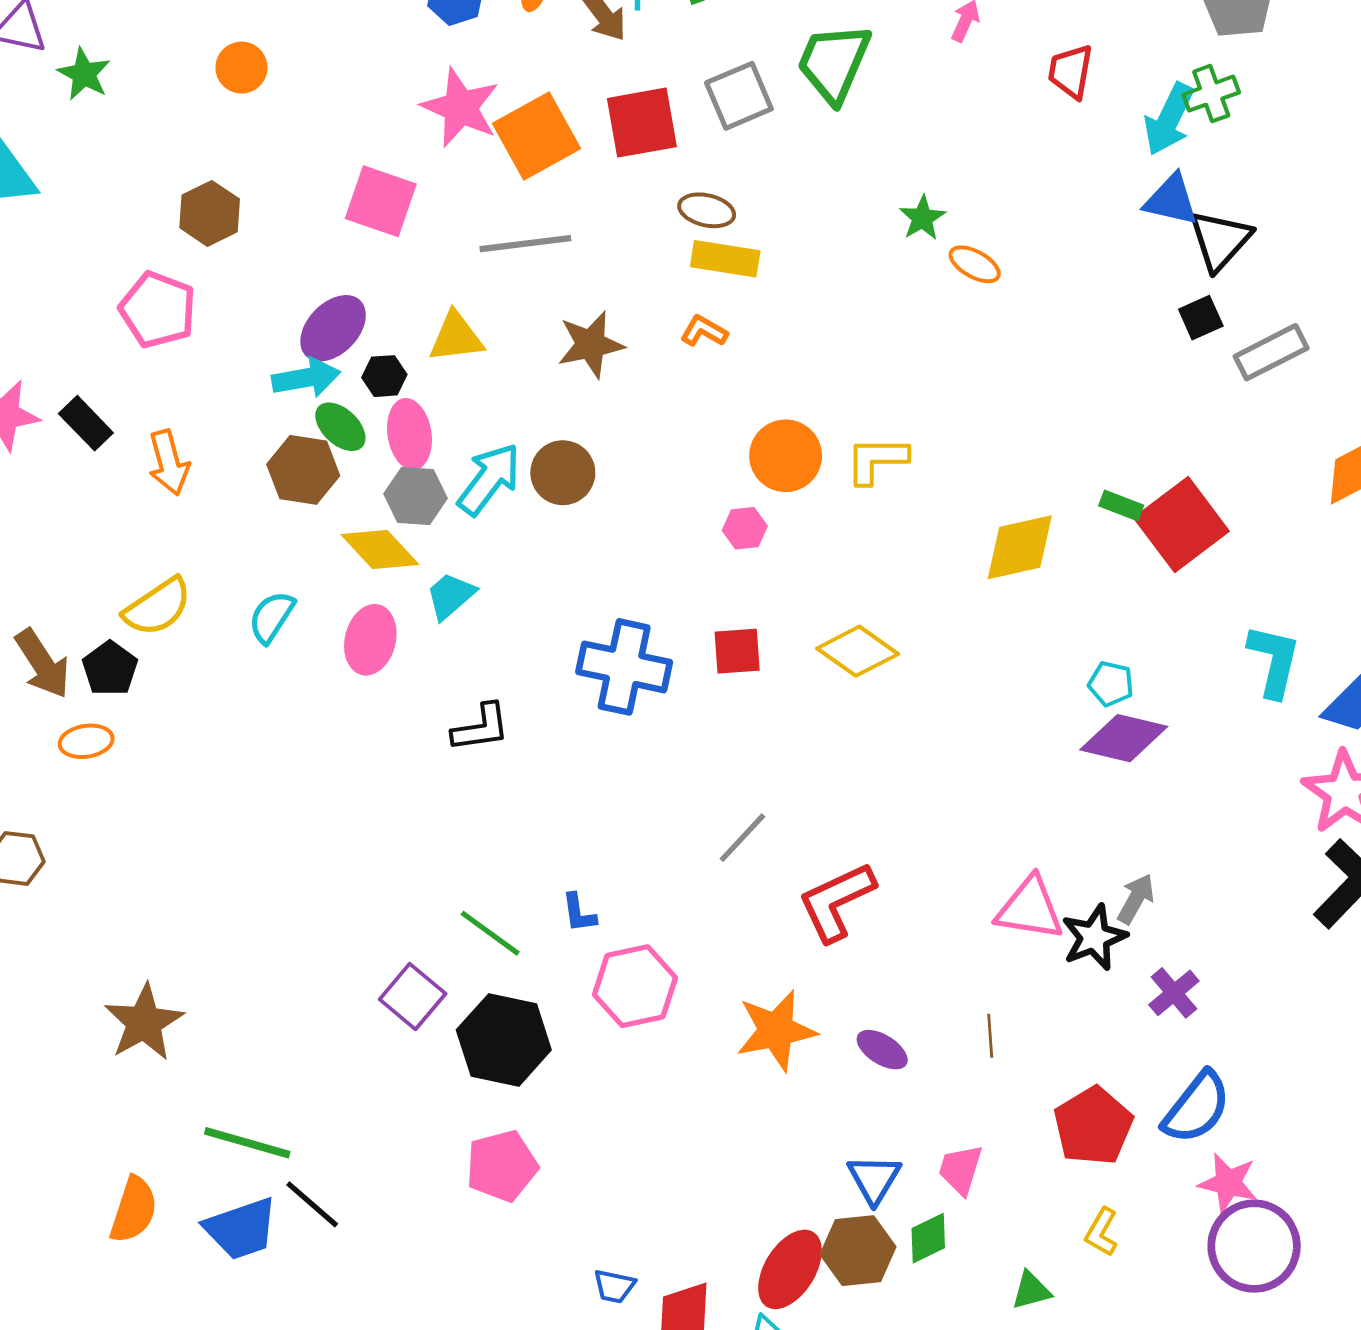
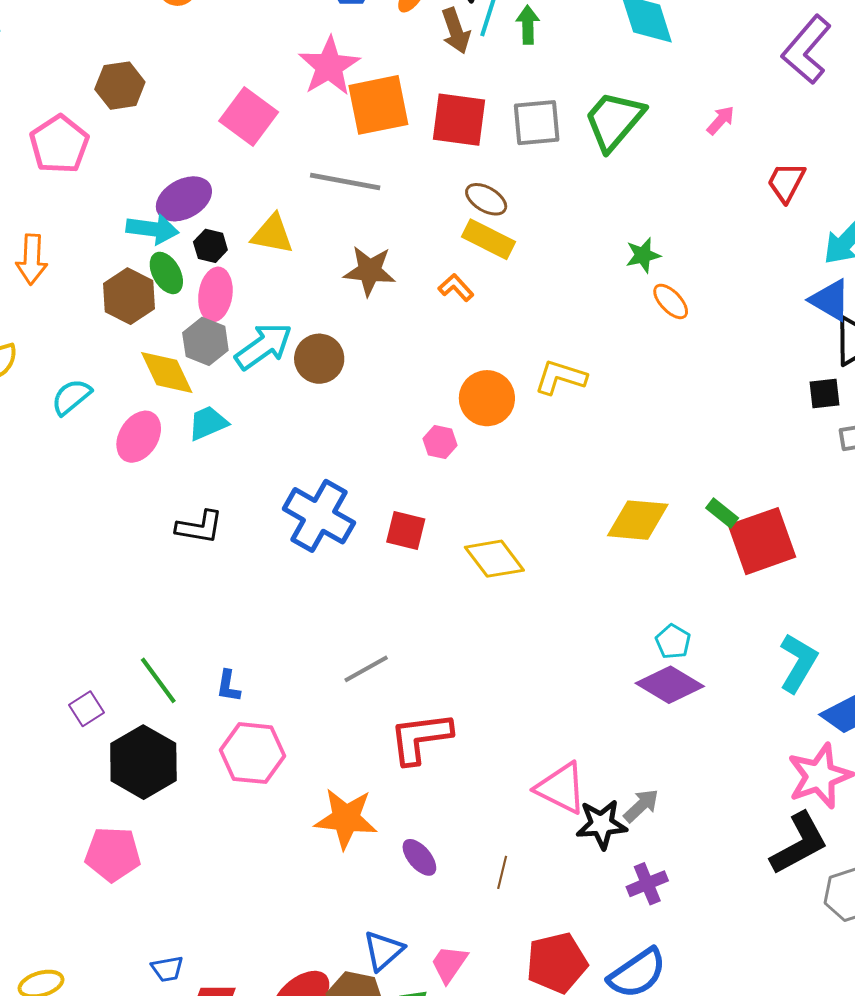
yellow L-shape: (877, 460) -> (560, 377), moved
purple square: (413, 996) -> (87, 709), size x0.7
blue trapezoid: (614, 1286) -> (167, 969), turned -40

